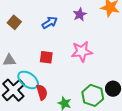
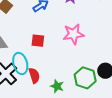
cyan ellipse: (28, 80) -> (20, 64), turned 40

